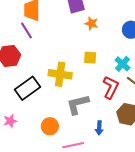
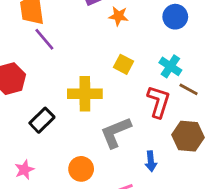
purple line: (27, 30) -> (44, 39), moved
yellow square: (90, 58) -> (124, 64), turned 32
black rectangle: (28, 88) -> (42, 120), size x0.7

